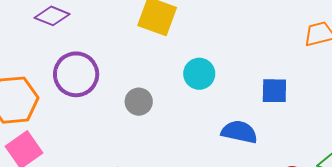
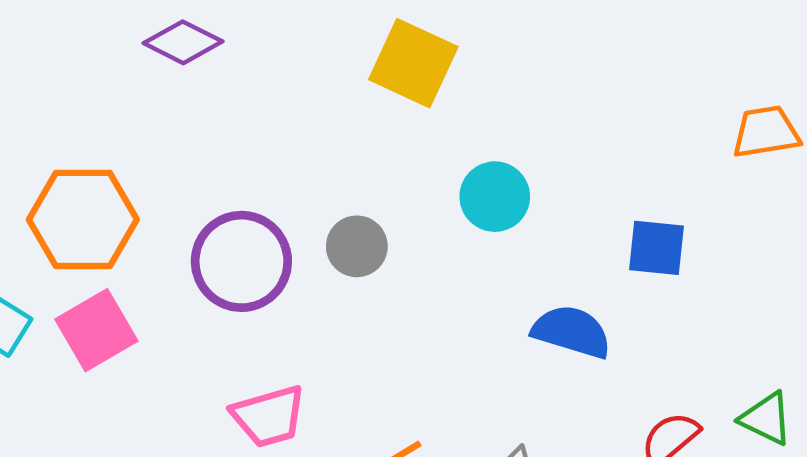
purple circle: (76, 74) -> (241, 261), moved

